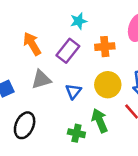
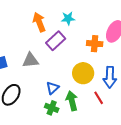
orange arrow: (32, 44) -> (39, 22), moved
orange cross: (105, 47) -> (95, 44), moved
blue triangle: (73, 91) -> (53, 88), moved

